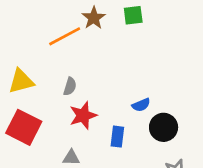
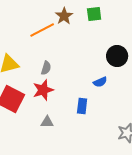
red star: (83, 115) -> (43, 90), moved
black circle: (164, 127) -> (117, 56), moved

